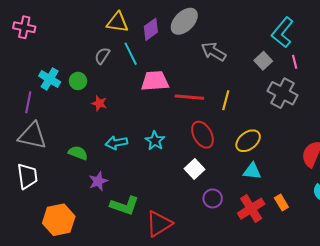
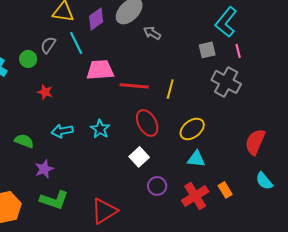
gray arrow: (214, 52) -> (152, 33), moved, size x0.7
gray square: (263, 61) -> (207, 50), turned 30
green circle: (78, 81) -> (28, 59), moved
green L-shape: (125, 206) -> (54, 200), moved

